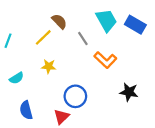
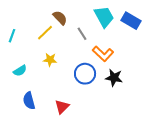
black star: (129, 92) -> (114, 78), moved
blue circle: (75, 96) -> (85, 74), moved

